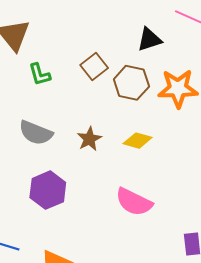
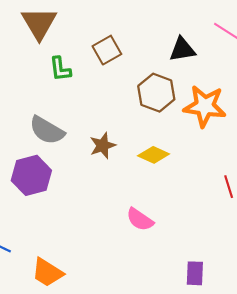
brown square: (94, 66) -> (107, 50), moved
purple hexagon: (48, 190) -> (31, 175), moved
pink semicircle: (134, 202) -> (140, 219), size x0.7

